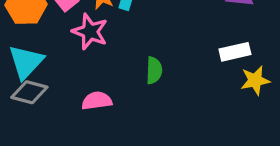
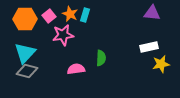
pink star: (90, 32) -> (63, 35), turned -30
pink semicircle: (97, 101) -> (76, 69), moved

